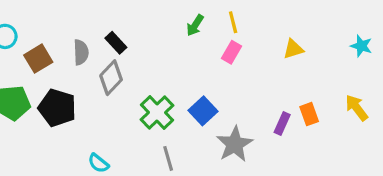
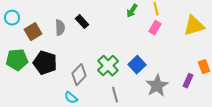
yellow triangle: (293, 49) -> (194, 26), size x1.6
gray diamond: (111, 78) -> (79, 75), moved
purple rectangle: (282, 124) -> (188, 81), moved

